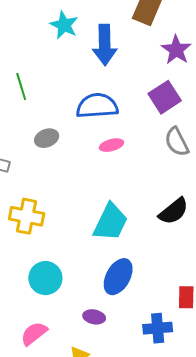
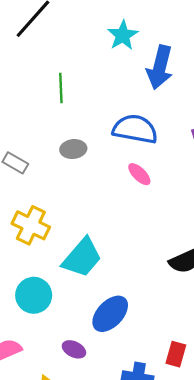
pink ellipse: (111, 145) -> (139, 174), turned 45
cyan trapezoid: (111, 222) -> (82, 258), moved

